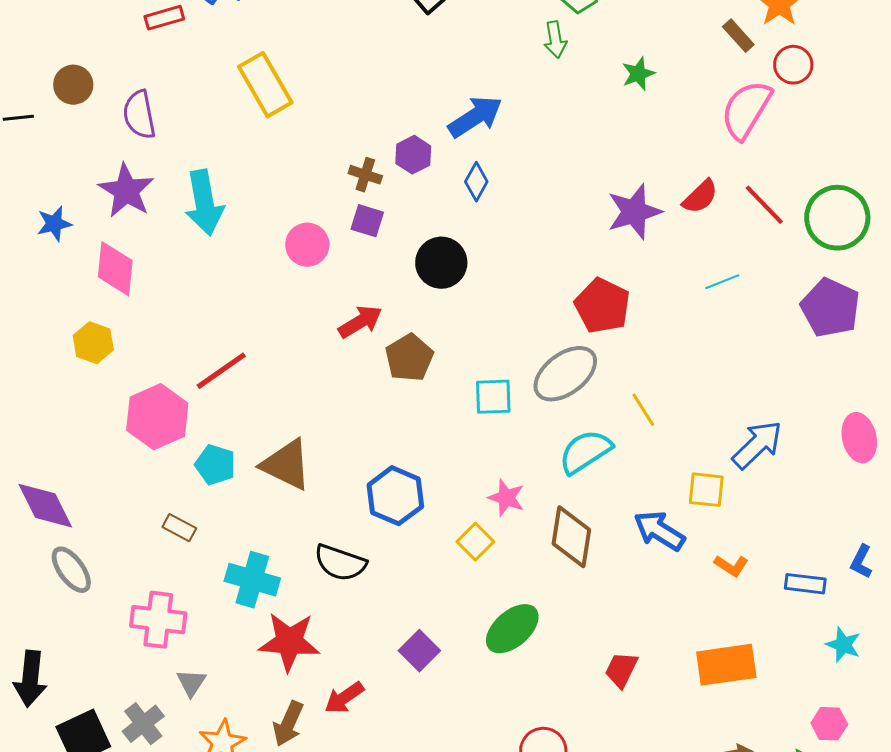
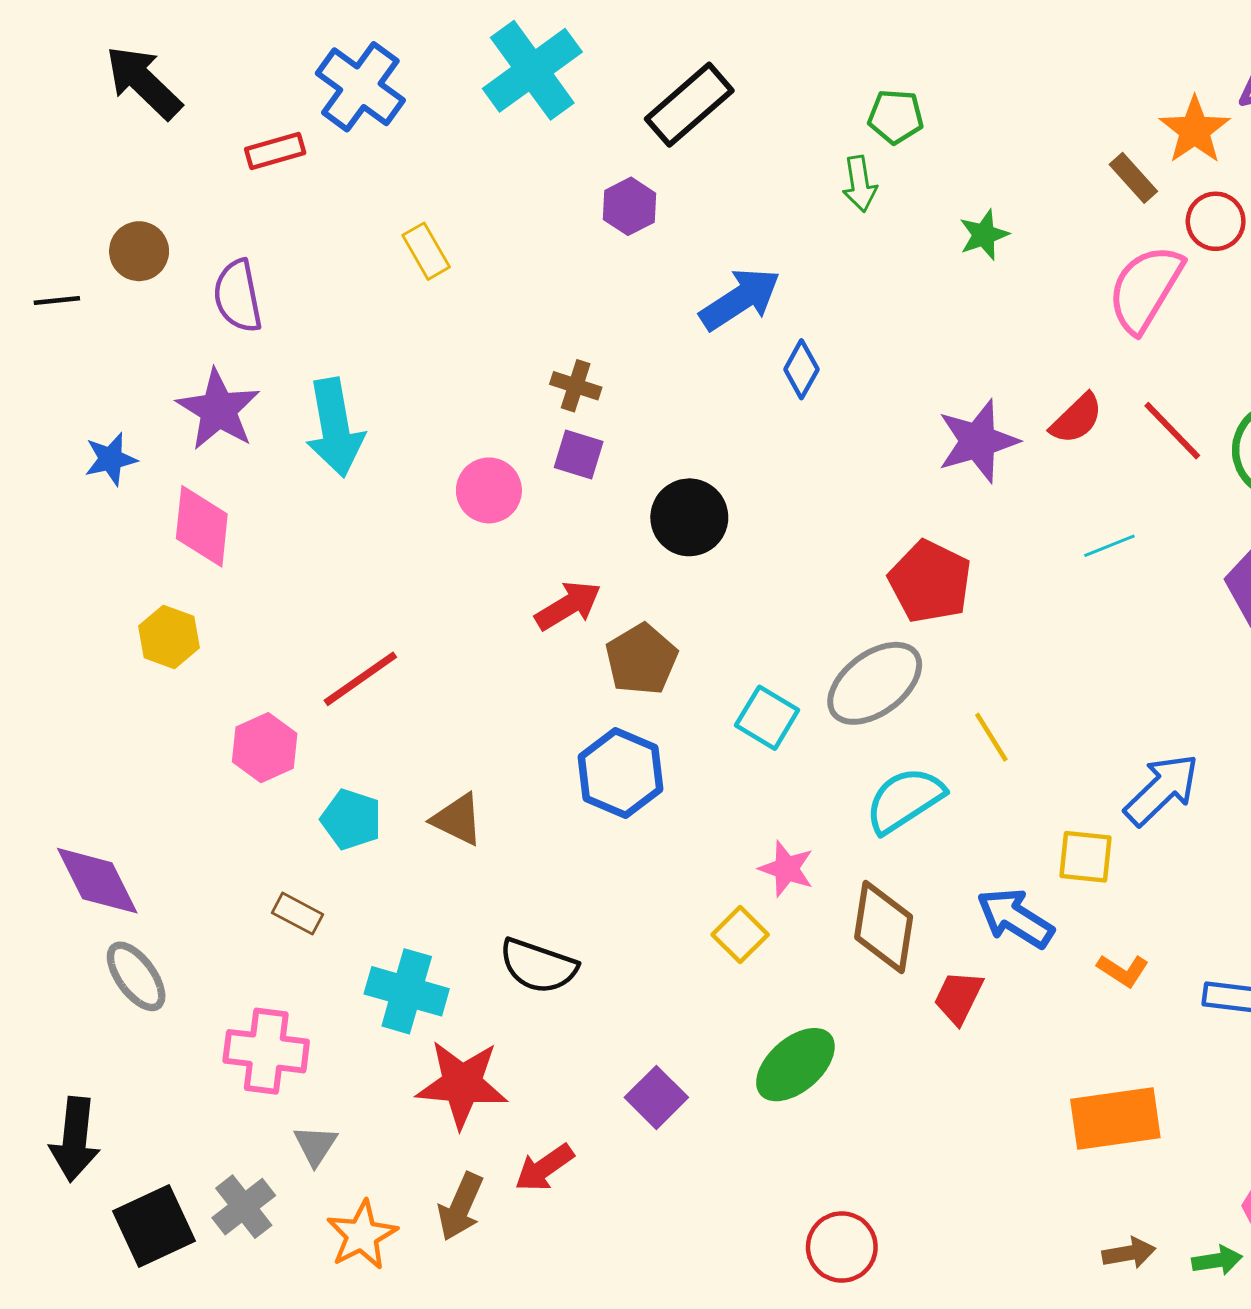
yellow rectangle: (265, 85) -> (426, 251), size x0.6
purple hexagon: (413, 155) -> (629, 206), moved
blue diamond: (476, 182) -> (801, 369), moved
cyan square: (493, 397) -> (767, 718), turned 33
pink hexagon: (157, 417) -> (265, 748), size x0.7
brown triangle: (286, 465) -> (458, 819), size x0.7
blue hexagon: (395, 496) -> (621, 773), moved
red trapezoid: (621, 670) -> (958, 997), moved

